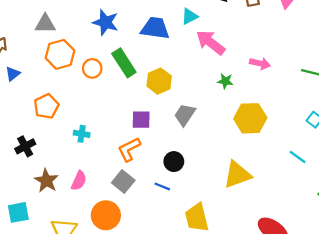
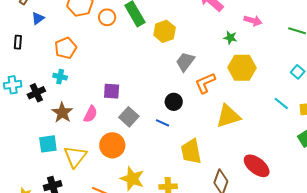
green star: (225, 81) -> (230, 38), moved
purple square: (141, 120) -> (112, 91), moved
cyan cross: (82, 134) -> (60, 77), moved
black cross: (25, 146) -> (36, 93), moved
orange L-shape: (129, 149) -> (205, 83), moved
cyan square: (18, 212) -> (48, 144), moved

